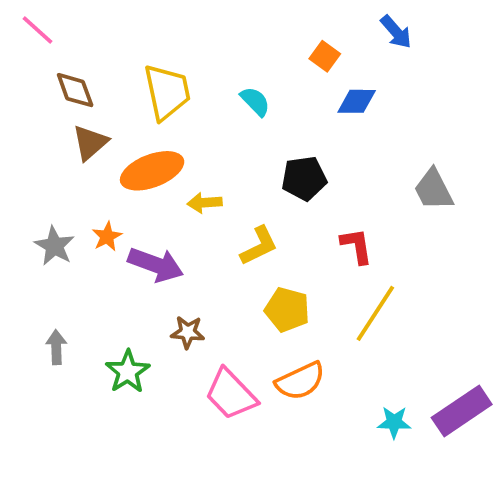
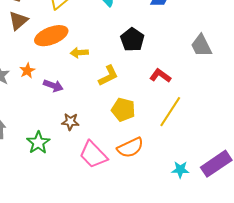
black pentagon: (304, 178) -> (132, 40), turned -30
red L-shape: (357, 246) -> (160, 76), turned -45
purple arrow: (156, 265) -> (53, 86), size x0.7

